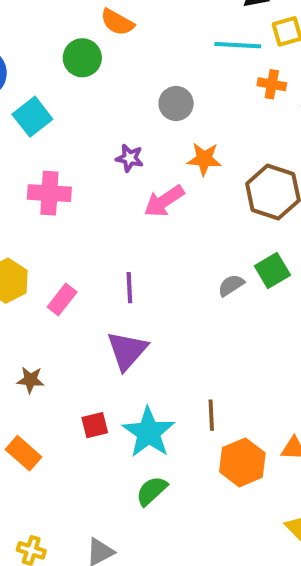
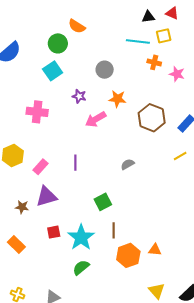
cyan square: (32, 117) -> (53, 71), moved
green square: (272, 271) -> (103, 202), moved
purple triangle: (127, 351) -> (46, 196), moved, turned 30

